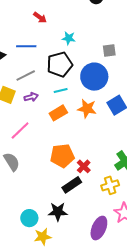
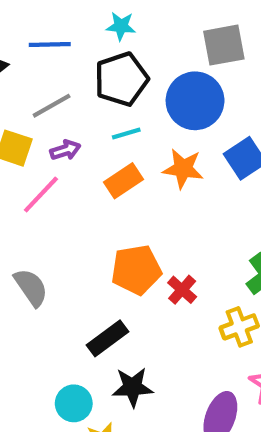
cyan star: (69, 38) -> (121, 26), moved
gray square: (109, 51) -> (224, 45), size x1.5
pink line: (20, 131) -> (41, 195), moved
black rectangle: (72, 185) -> (107, 338), moved

